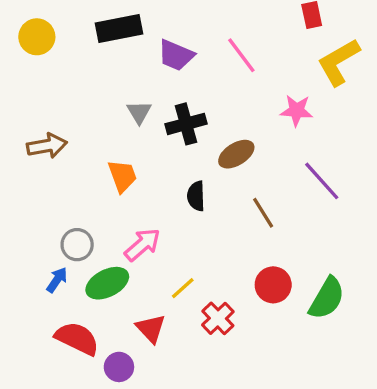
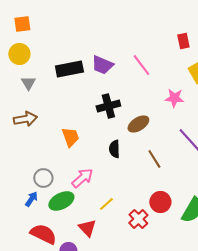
black rectangle: (119, 28) -> (69, 69), moved
gray triangle: (139, 112) -> (28, 83), moved
red cross: (218, 318) -> (138, 219), moved

